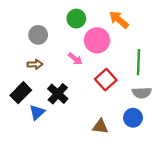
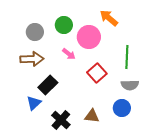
green circle: (76, 19) -> (64, 25), moved
brown arrow: (35, 64) -> (32, 59), size x1.6
black rectangle: (21, 93) -> (48, 85), moved
black cross: (58, 94) -> (61, 120), moved

